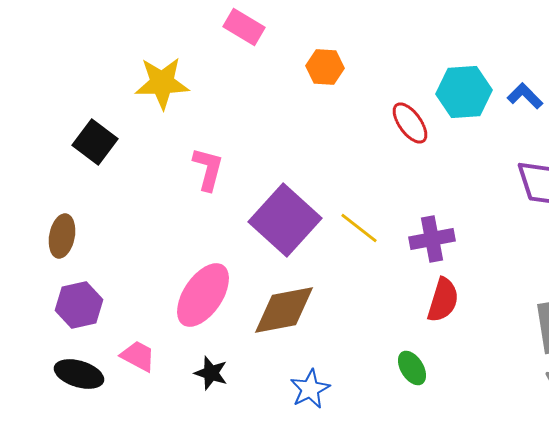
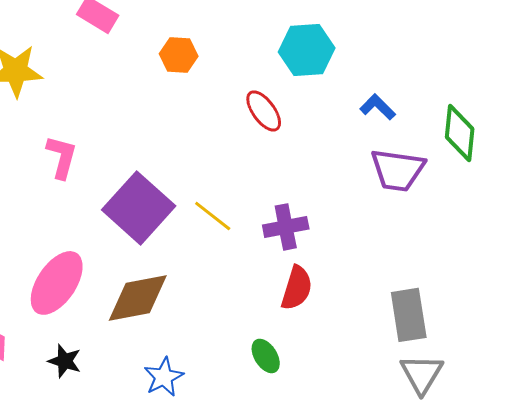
cyan hexagon: (464, 92) -> (307, 50), moved
blue L-shape: (525, 96) -> (378, 107), moved

